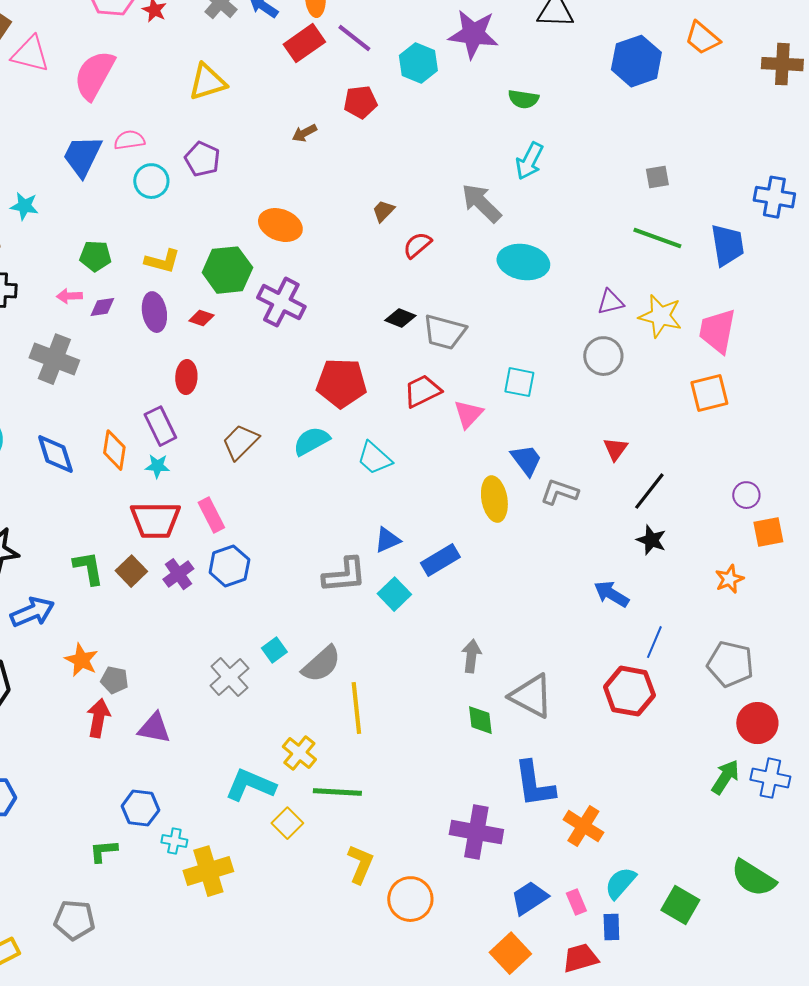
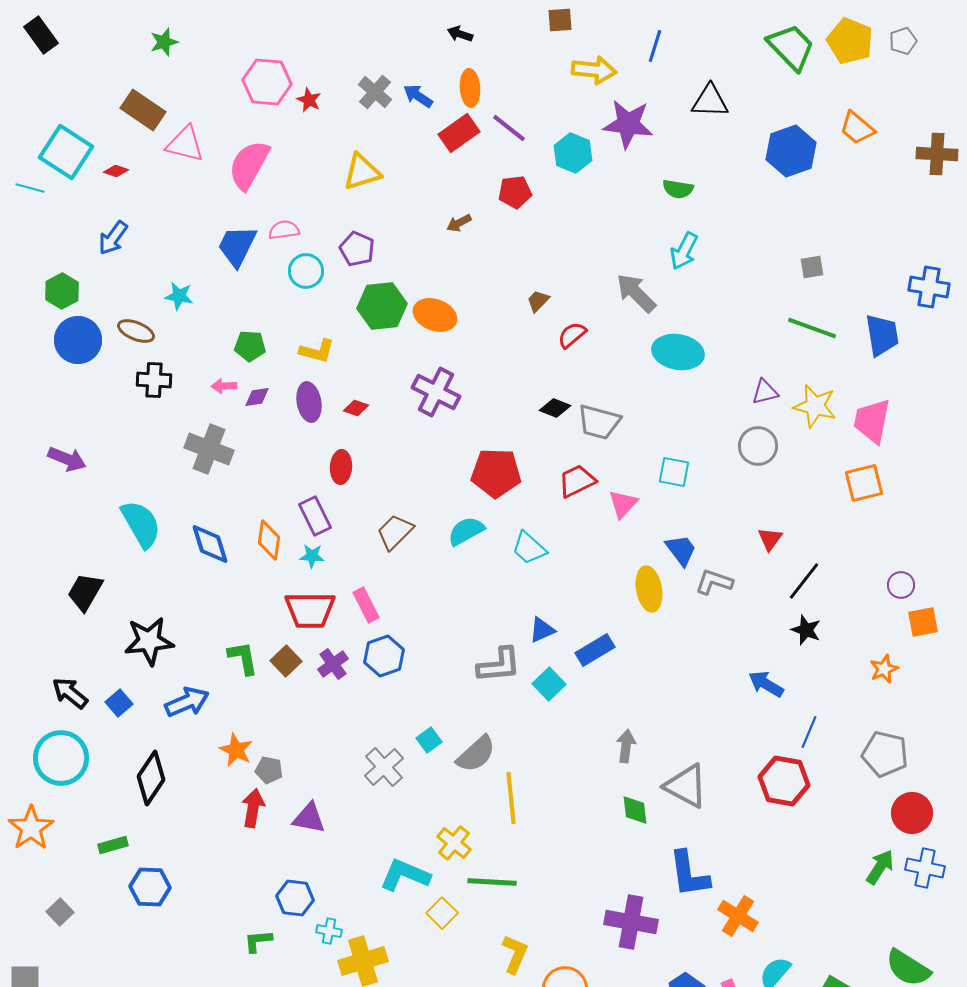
green hexagon: (227, 270) -> (382, 306), moved

